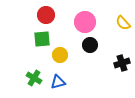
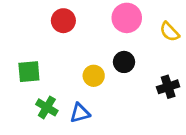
pink circle: (85, 22) -> (127, 18), moved
green square: (42, 39) -> (29, 72), moved
yellow circle: (60, 55) -> (94, 76), moved

